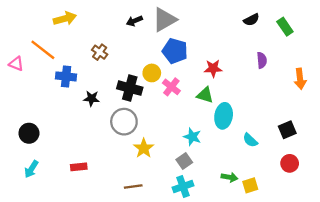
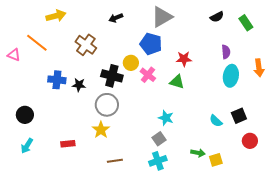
gray triangle: (165, 20) -> (162, 17), moved
brown cross: (100, 52) -> (86, 45), size x1.5
blue cross: (66, 76) -> (57, 80), moved
cyan ellipse: (224, 116) -> (231, 76), moved
black square: (287, 130) -> (239, 116), moved
yellow star: (144, 148) -> (101, 130), moved

